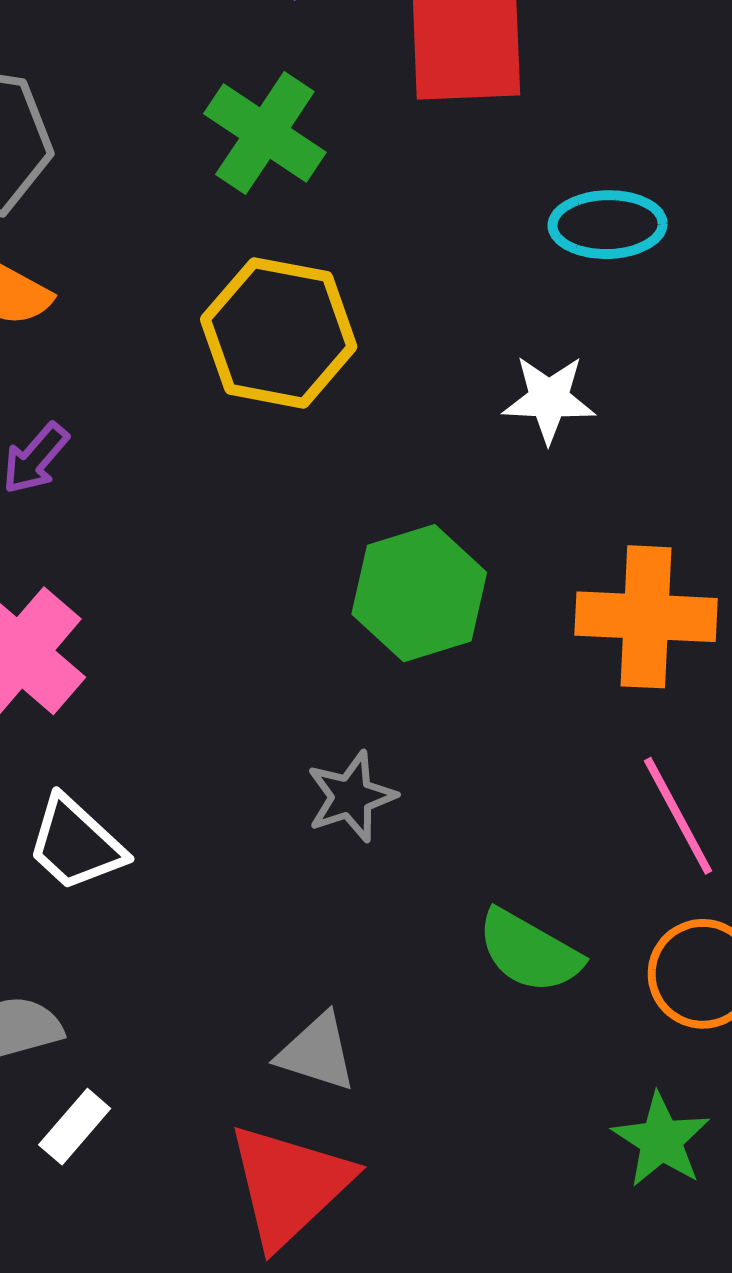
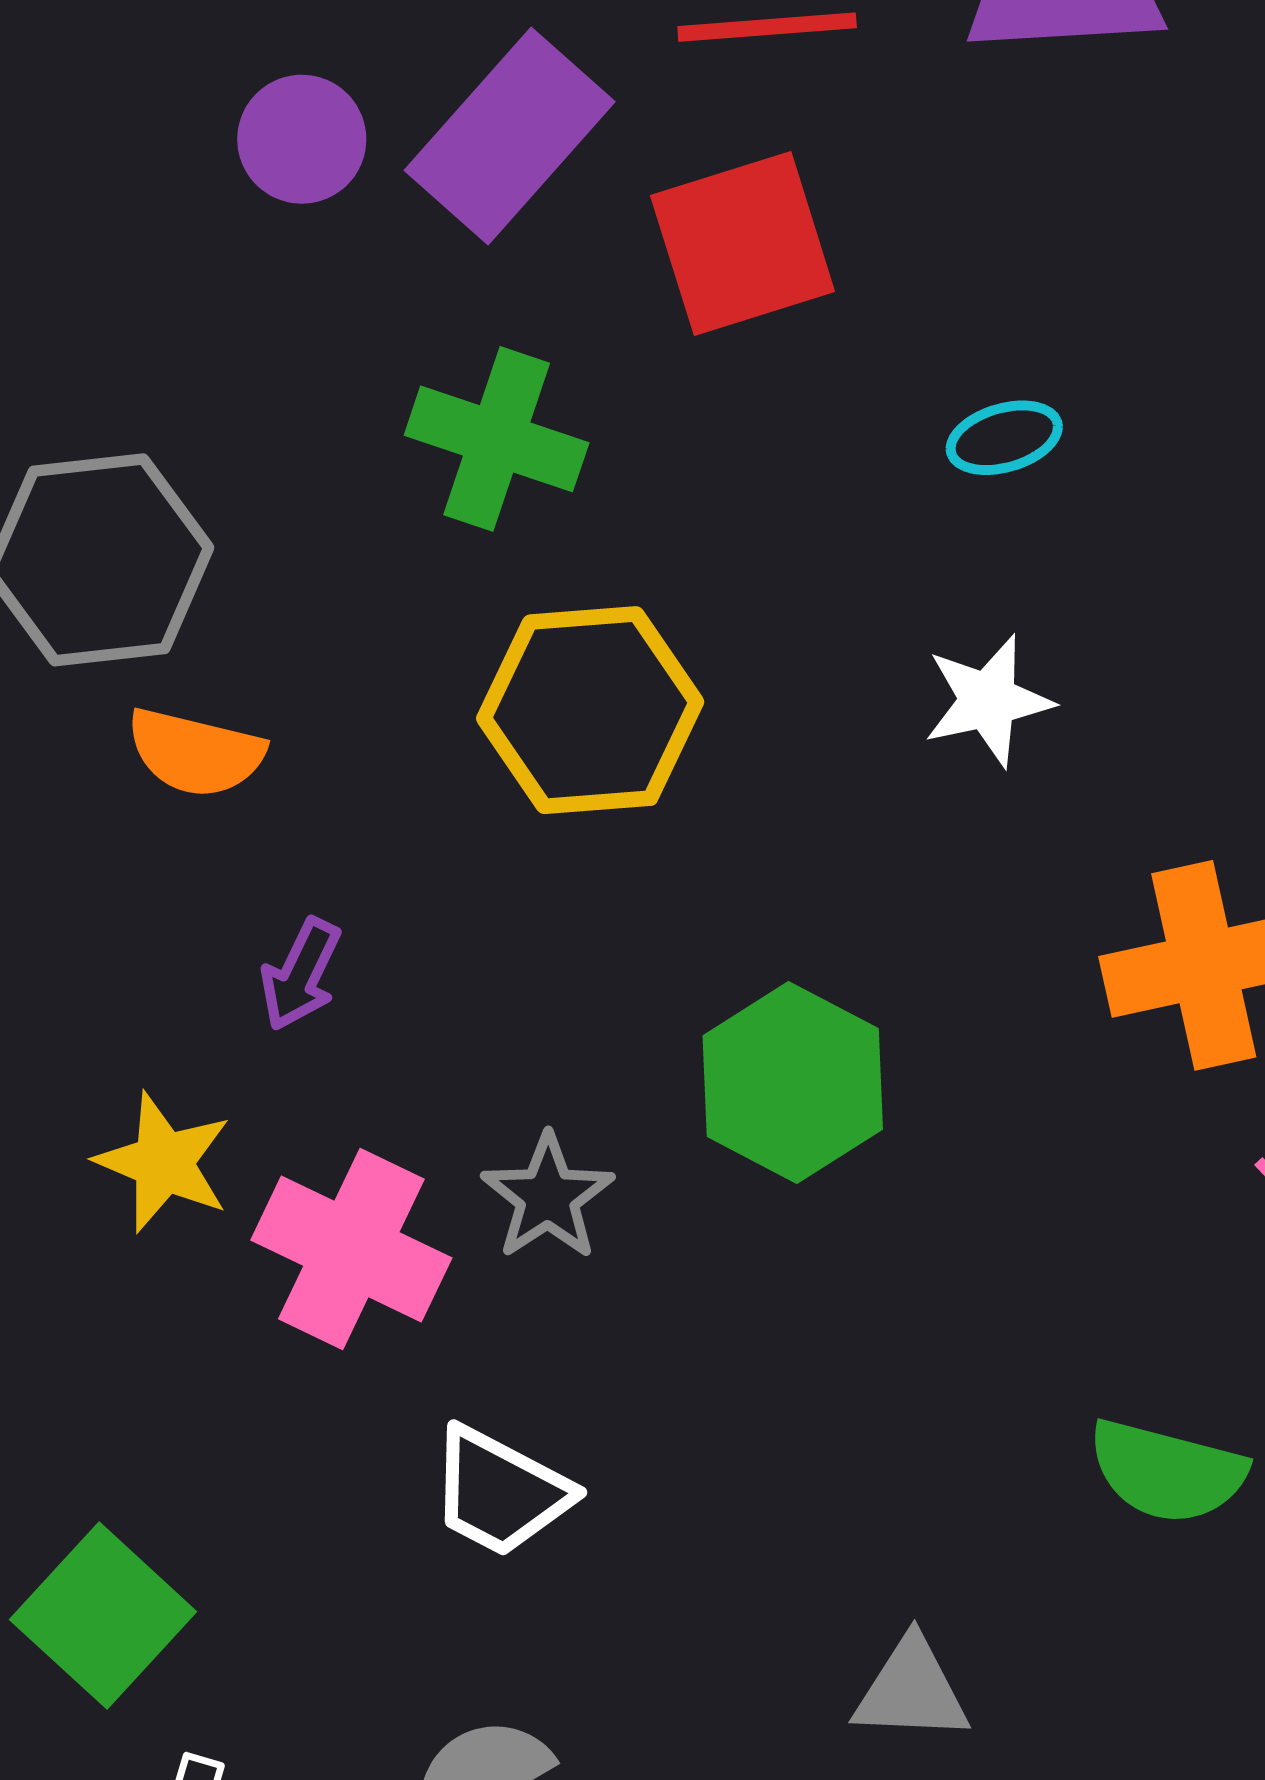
cyan ellipse: (608, 225) -> (1004, 438), size x0.7
green hexagon: (419, 593) -> (793, 1083), moved
gray star: (351, 797) -> (548, 1197), moved

